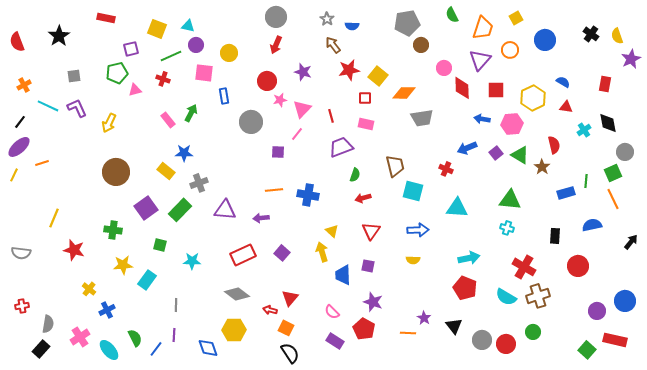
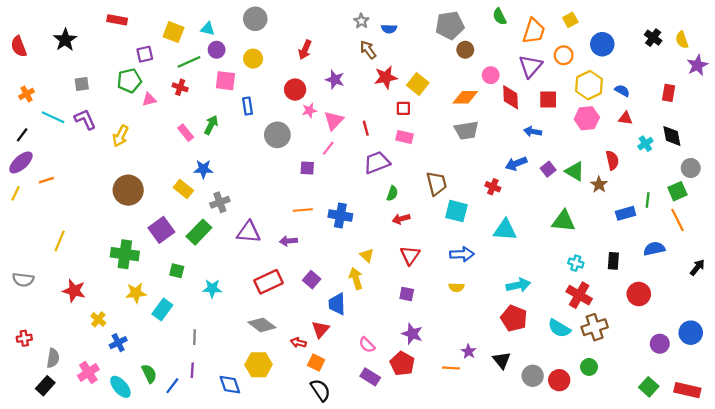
gray circle: (276, 17) -> (255, 19), moved
orange diamond: (404, 93) -> (465, 97), moved
yellow hexagon: (533, 98) -> (589, 85), moved
pink hexagon: (512, 124) -> (587, 118), moved
cyan cross: (507, 228) -> (576, 263), moved
green cross: (113, 230) -> (125, 254), size x1.4
red star: (74, 250) -> (74, 291), moved
blue trapezoid: (343, 275) -> (337, 304), moved
red rectangle: (615, 340) -> (687, 390), moved

